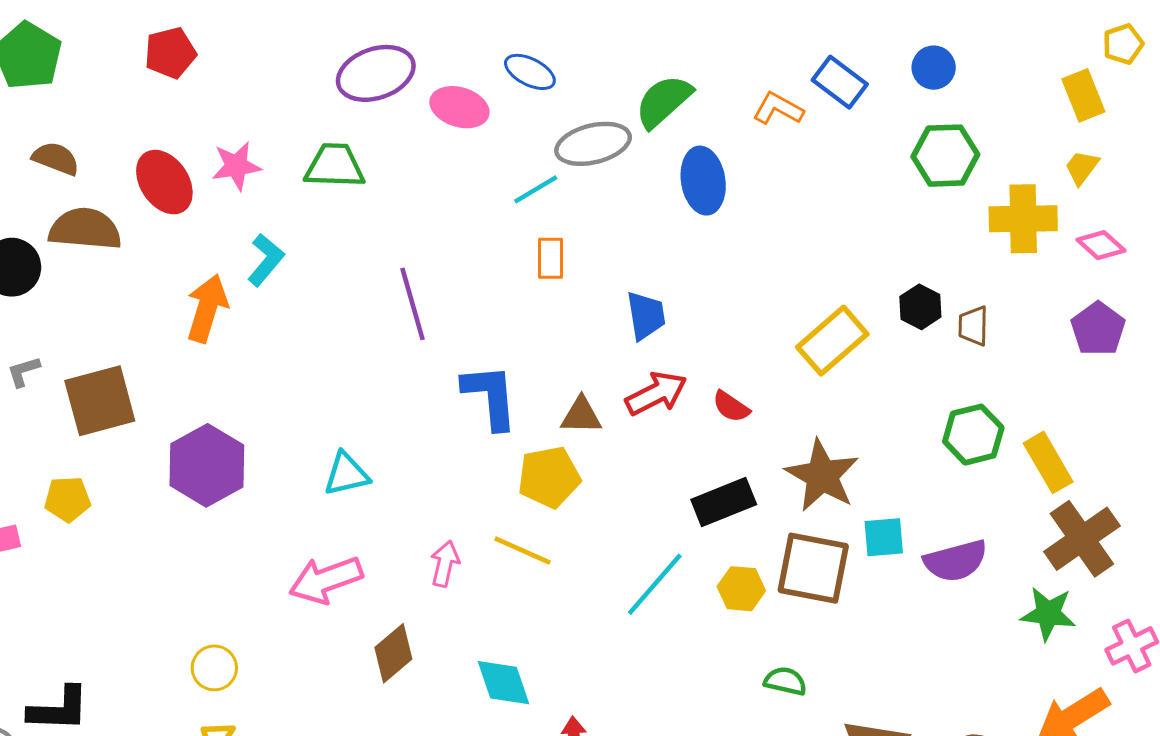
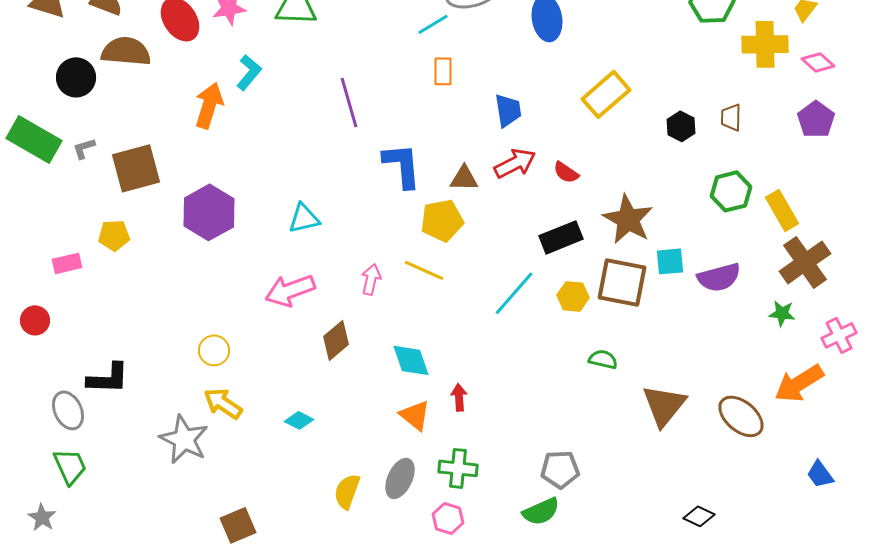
black hexagon: (920, 307) -> (681, 126), moved
yellow rectangle: (832, 341) -> (606, 94), moved
green star: (1048, 614) -> (782, 313), size x0.7

